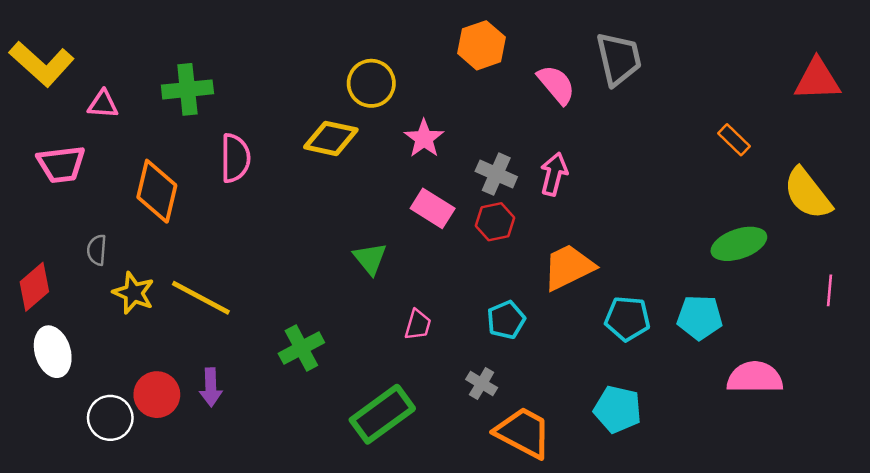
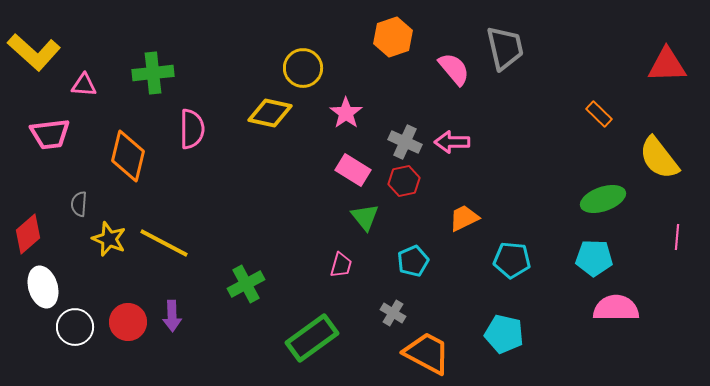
pink arrow: (554, 174) -> (452, 142), turned -104
green triangle: (370, 259) -> (365, 217), moved
orange trapezoid: (569, 267) -> (464, 218), size x0.7
cyan pentagon: (700, 317) -> (594, 258), moved
white circle: (110, 418) -> (75, 327), moved

